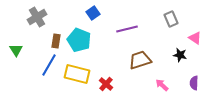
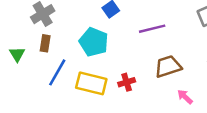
brown rectangle: (56, 41) -> (45, 43), moved
red cross: (106, 84) -> (127, 82), moved, turned 32
pink arrow: (162, 85) -> (185, 97), moved

